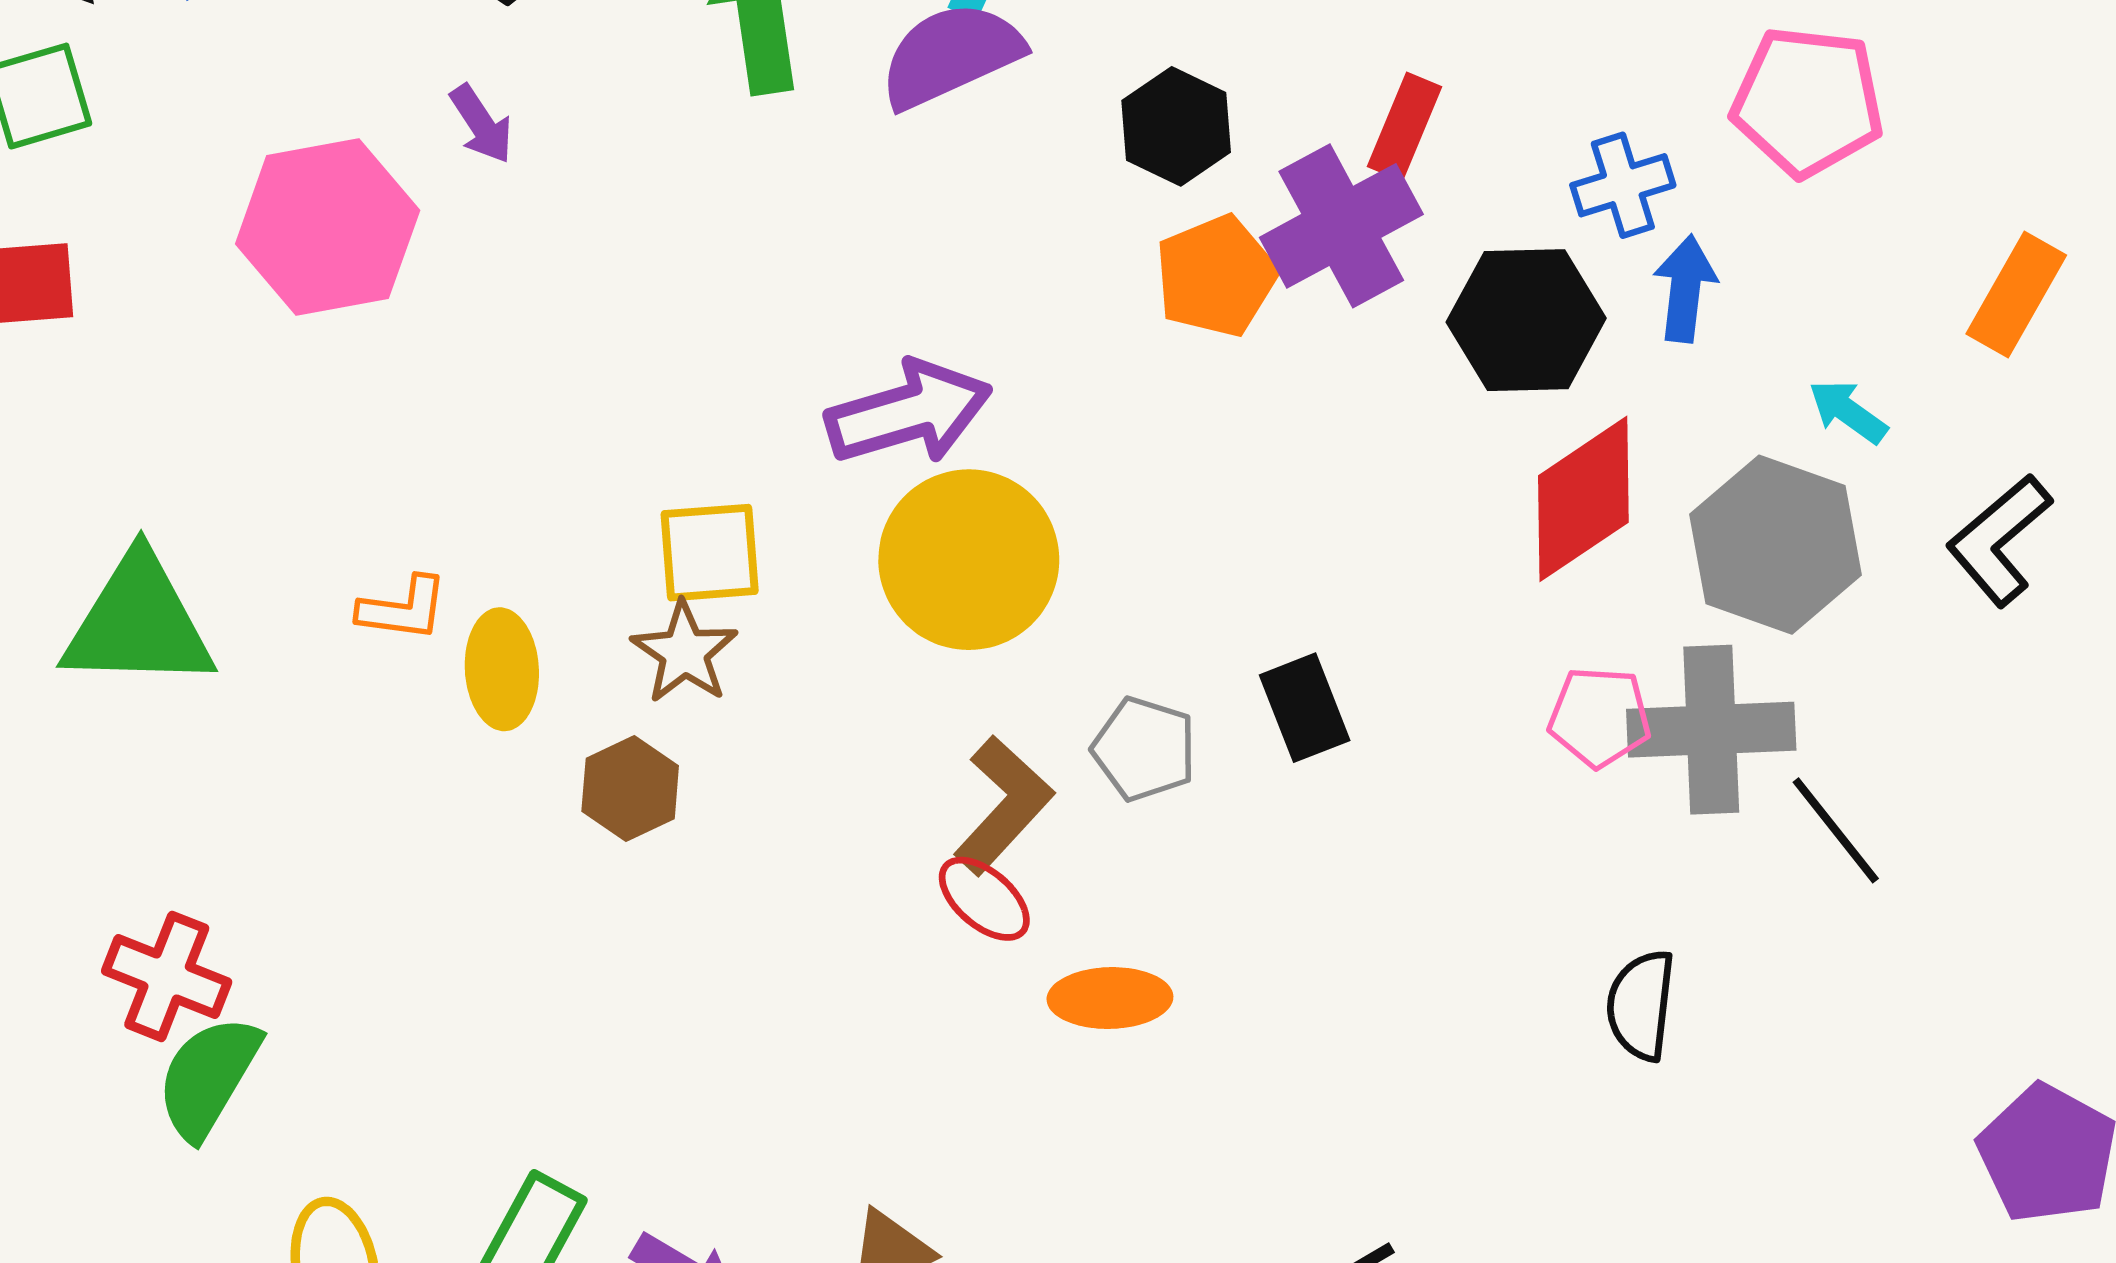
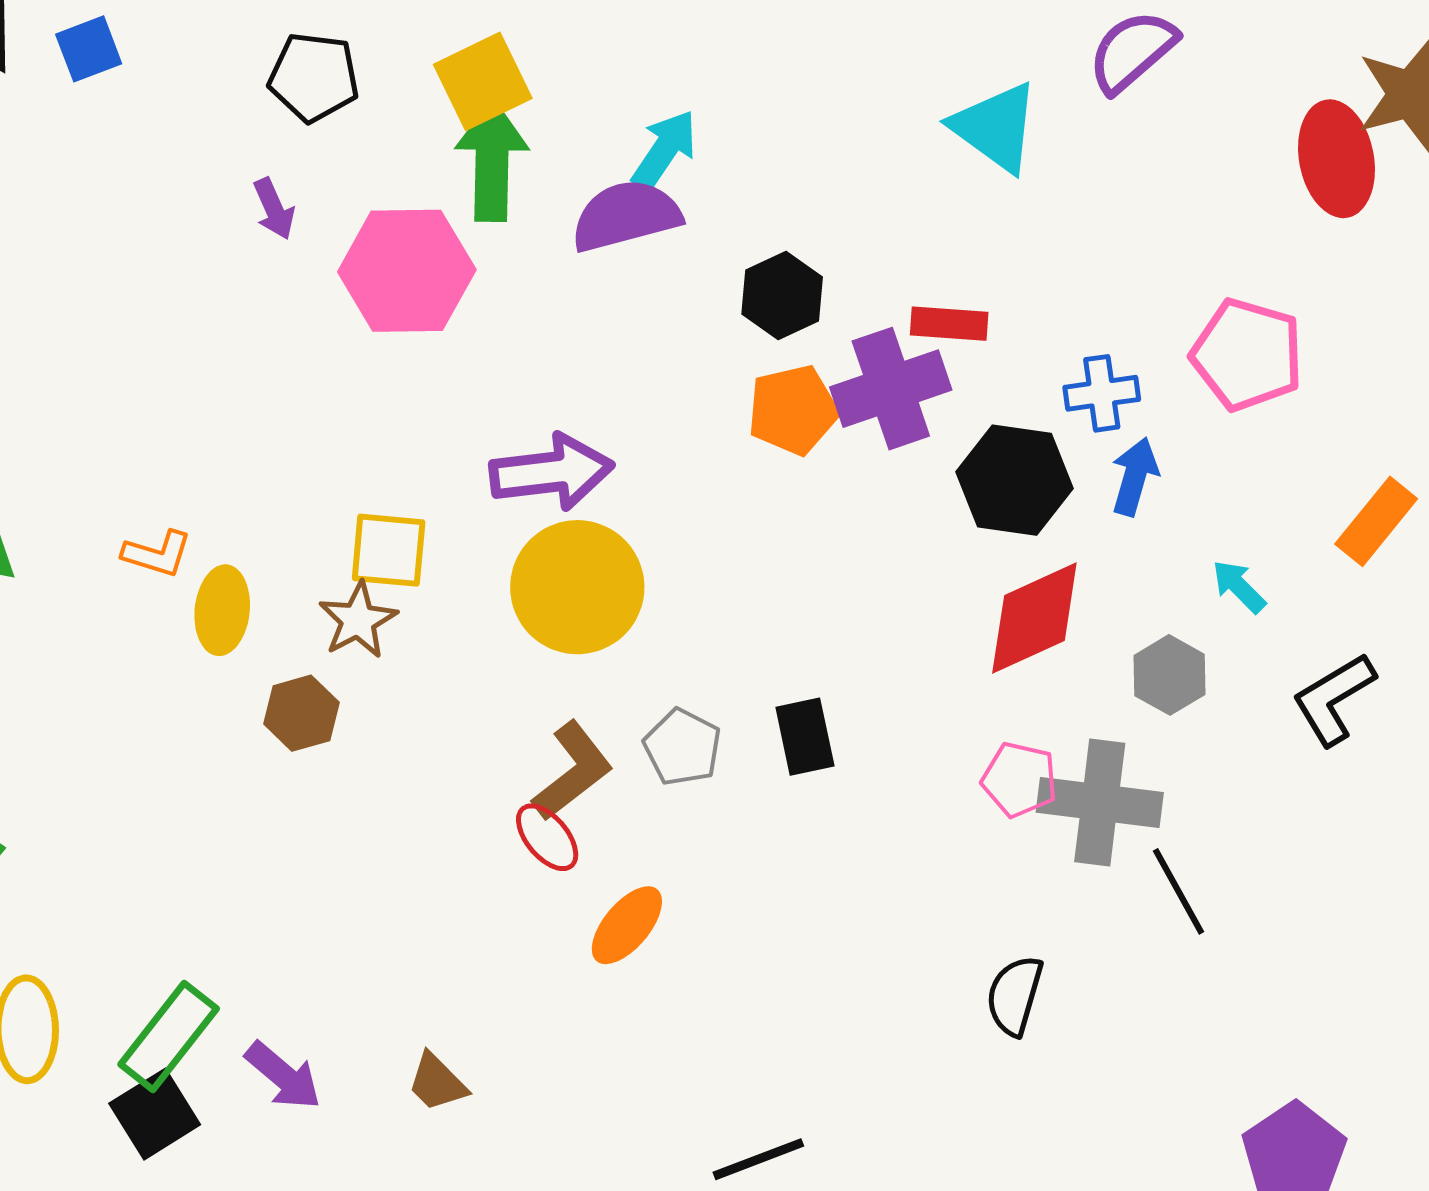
red rectangle: (1405, 127) -> (949, 324), turned 62
pink hexagon: (328, 227) -> (407, 271), moved
gray hexagon: (1775, 545) -> (1169, 675), size x0.6
orange ellipse: (1110, 998) -> (627, 925), turned -58

